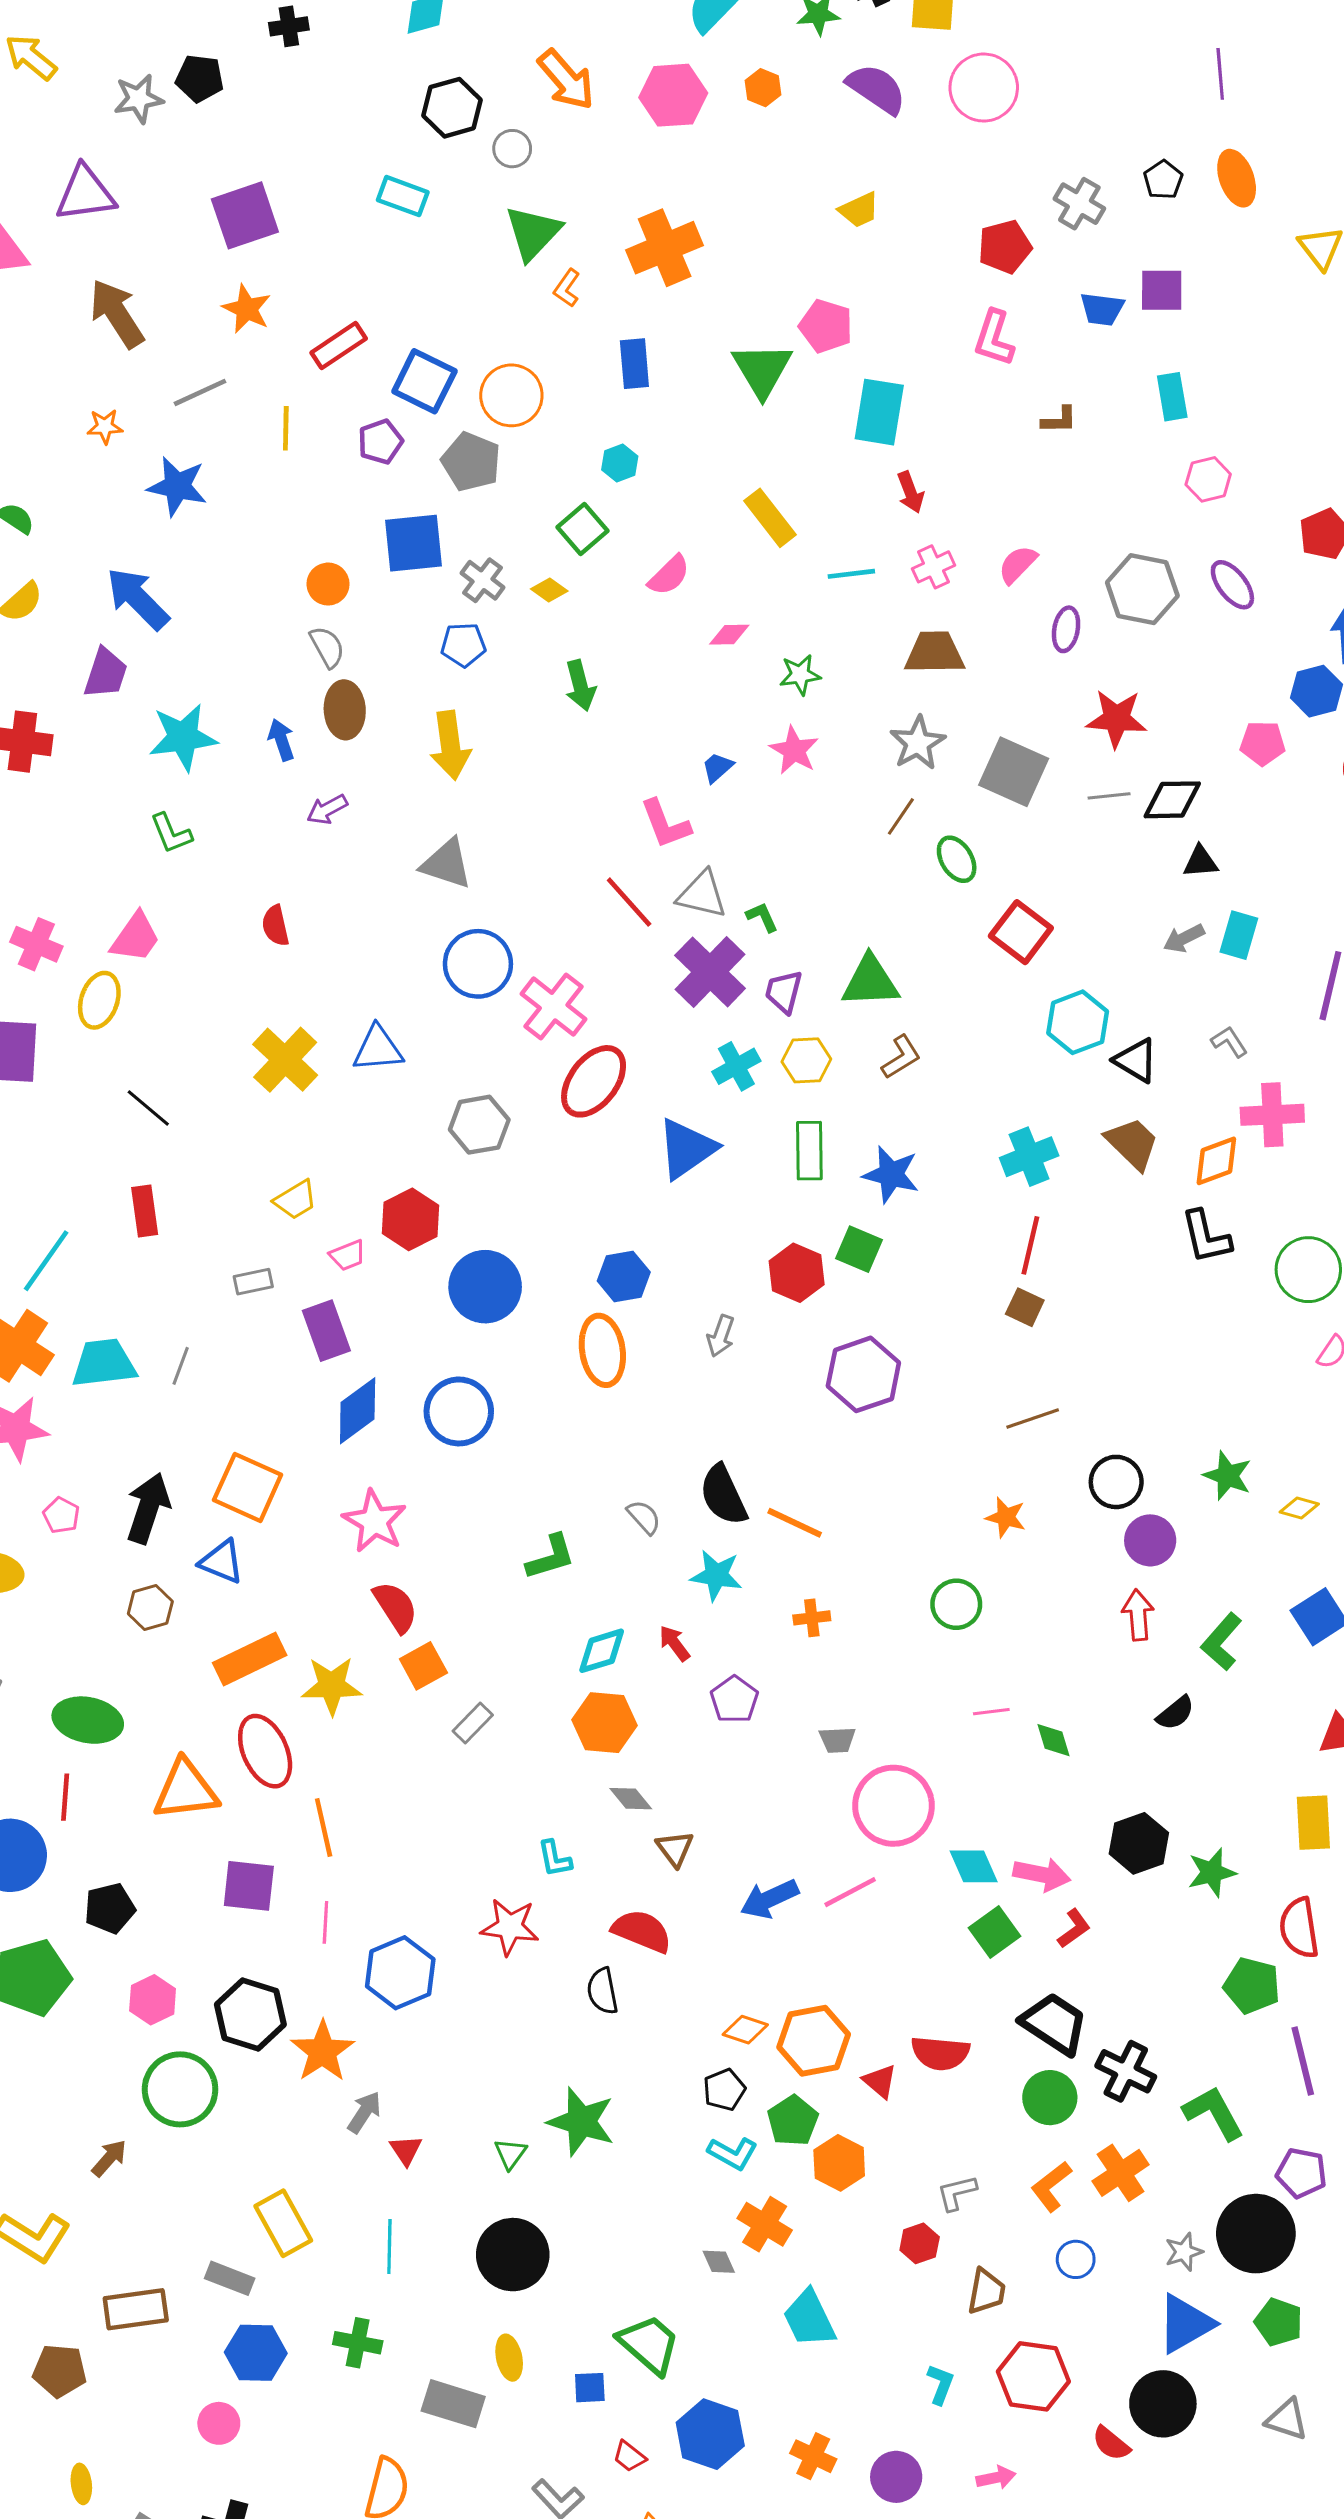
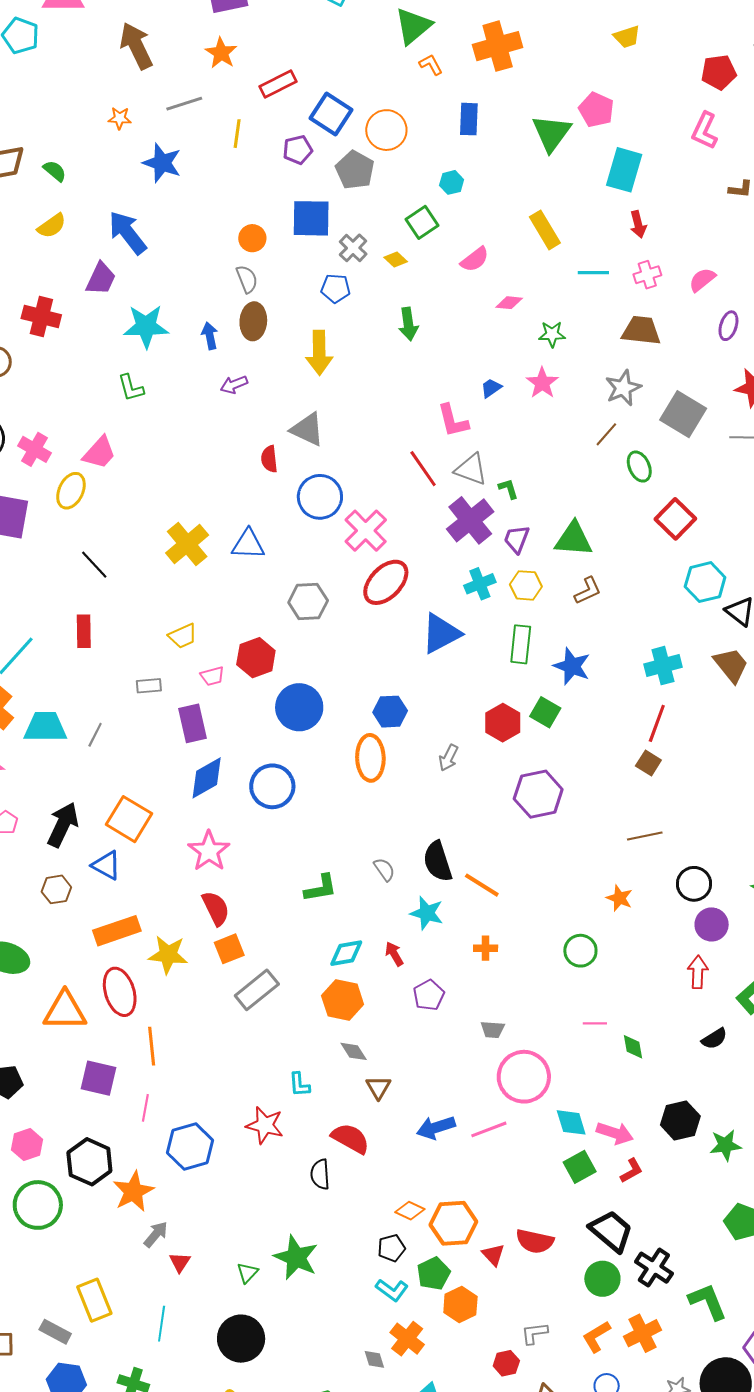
orange L-shape: (567, 288) -> (431, 65), turned 110
red semicircle: (275, 926) -> (269, 459), moved
gray rectangle: (473, 1723) -> (257, 990), size x1.6

